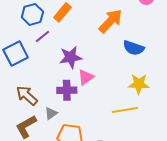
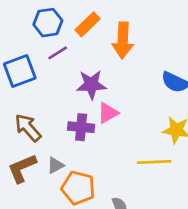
orange arrow: (110, 21) -> (123, 40), moved, turned 132
gray triangle: (51, 113) -> (55, 165), moved

